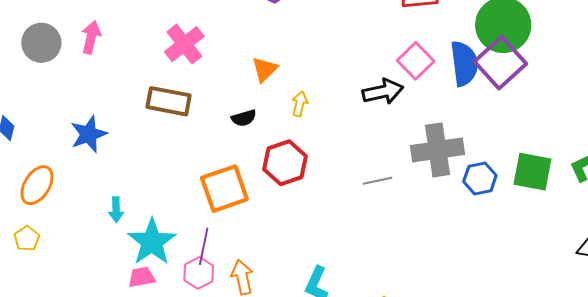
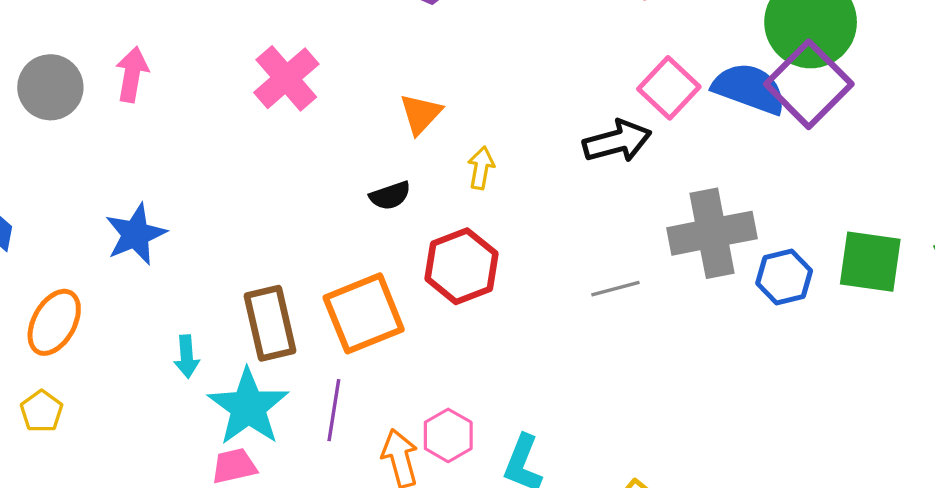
blue semicircle: (464, 64) -> (749, 89), turned -60
brown rectangle: (169, 101) -> (270, 323), moved, turned 69
pink hexagon: (199, 273) -> (448, 435), moved

